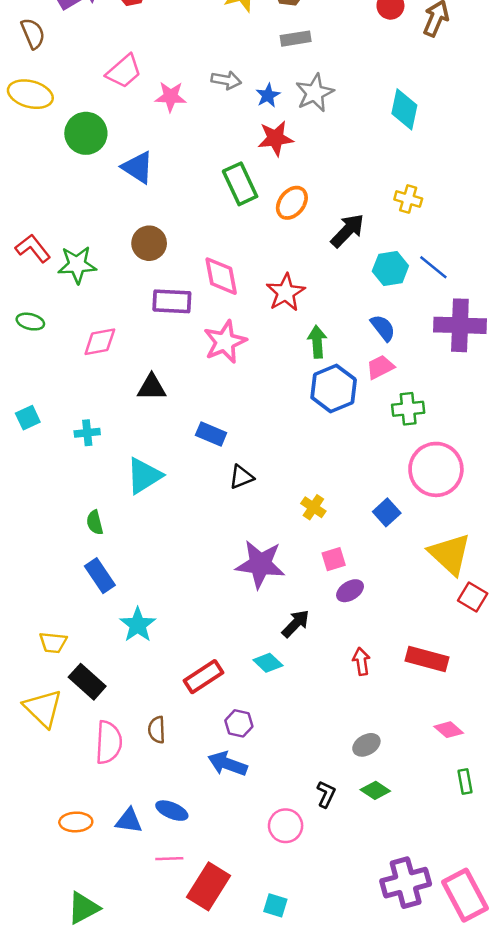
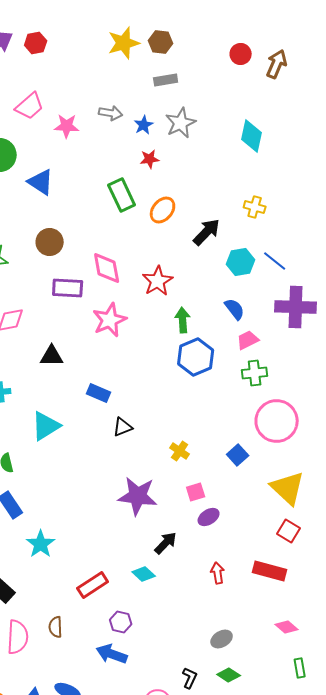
red star: (275, 138) -> (150, 159), size x0.7
pink trapezoid: (380, 367) -> (248, 340), moved
red square: (473, 597) -> (289, 531), moved

